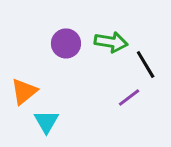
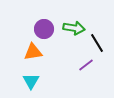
orange triangle: (24, 92) -> (33, 52), moved, turned 30

